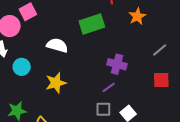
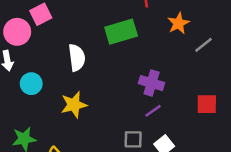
white semicircle: (57, 45) -> (77, 58), turned 65
gray line: (160, 50) -> (203, 45), moved
purple line: (109, 87) -> (153, 111), moved

